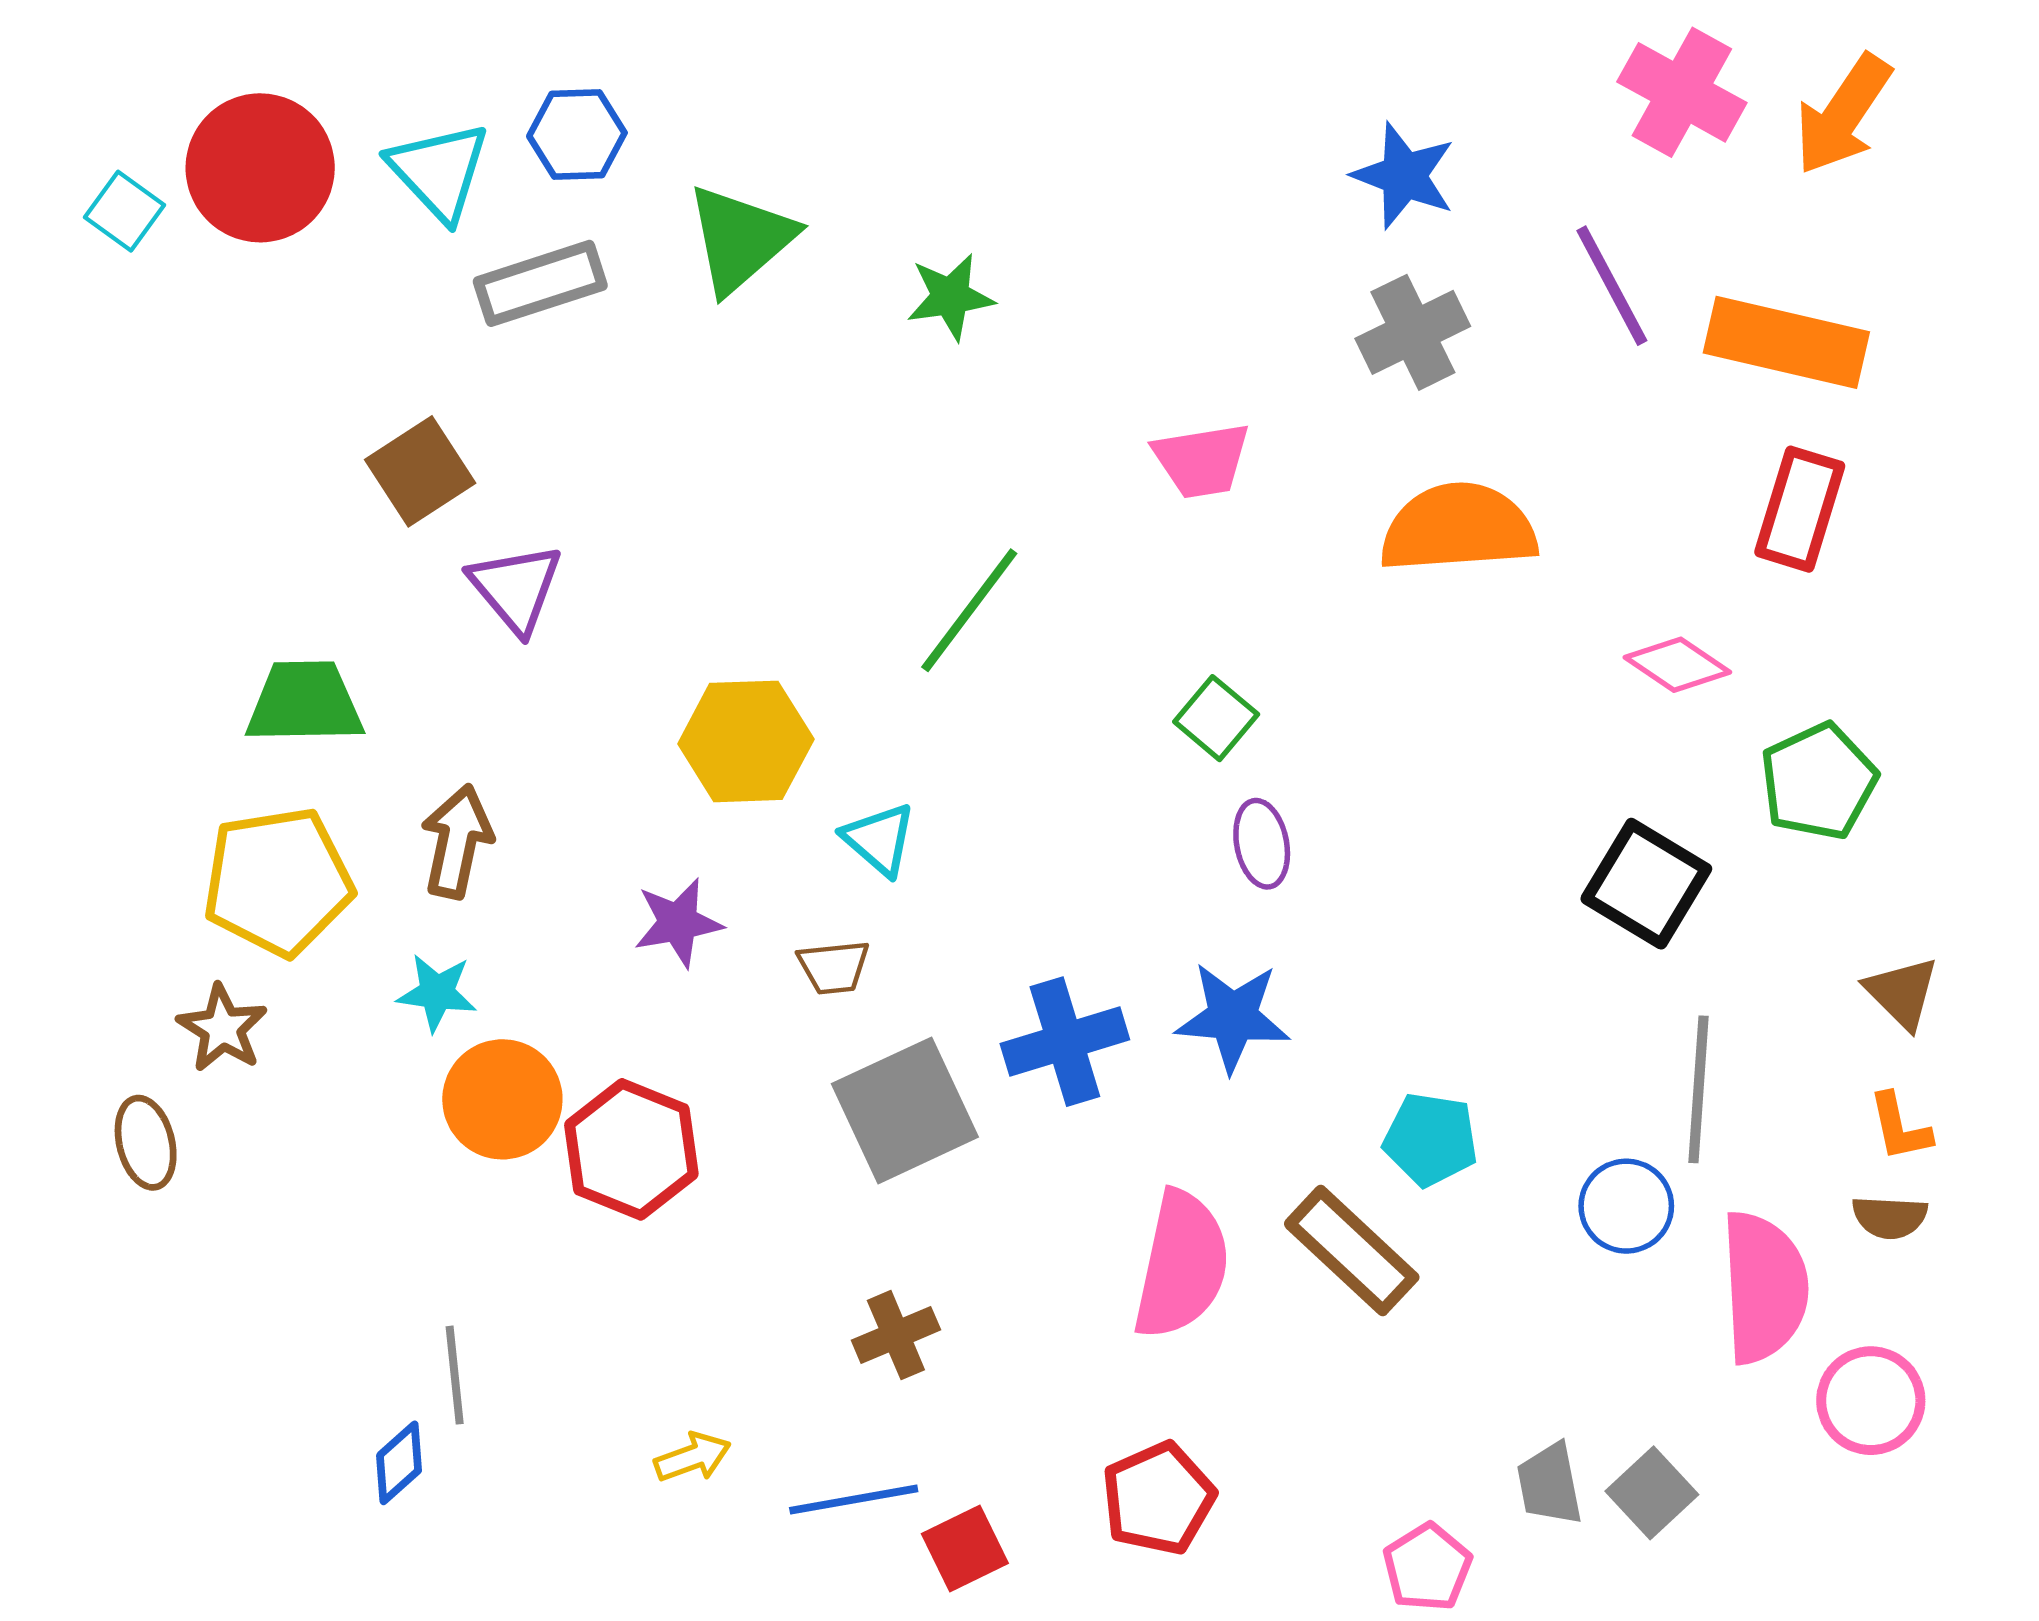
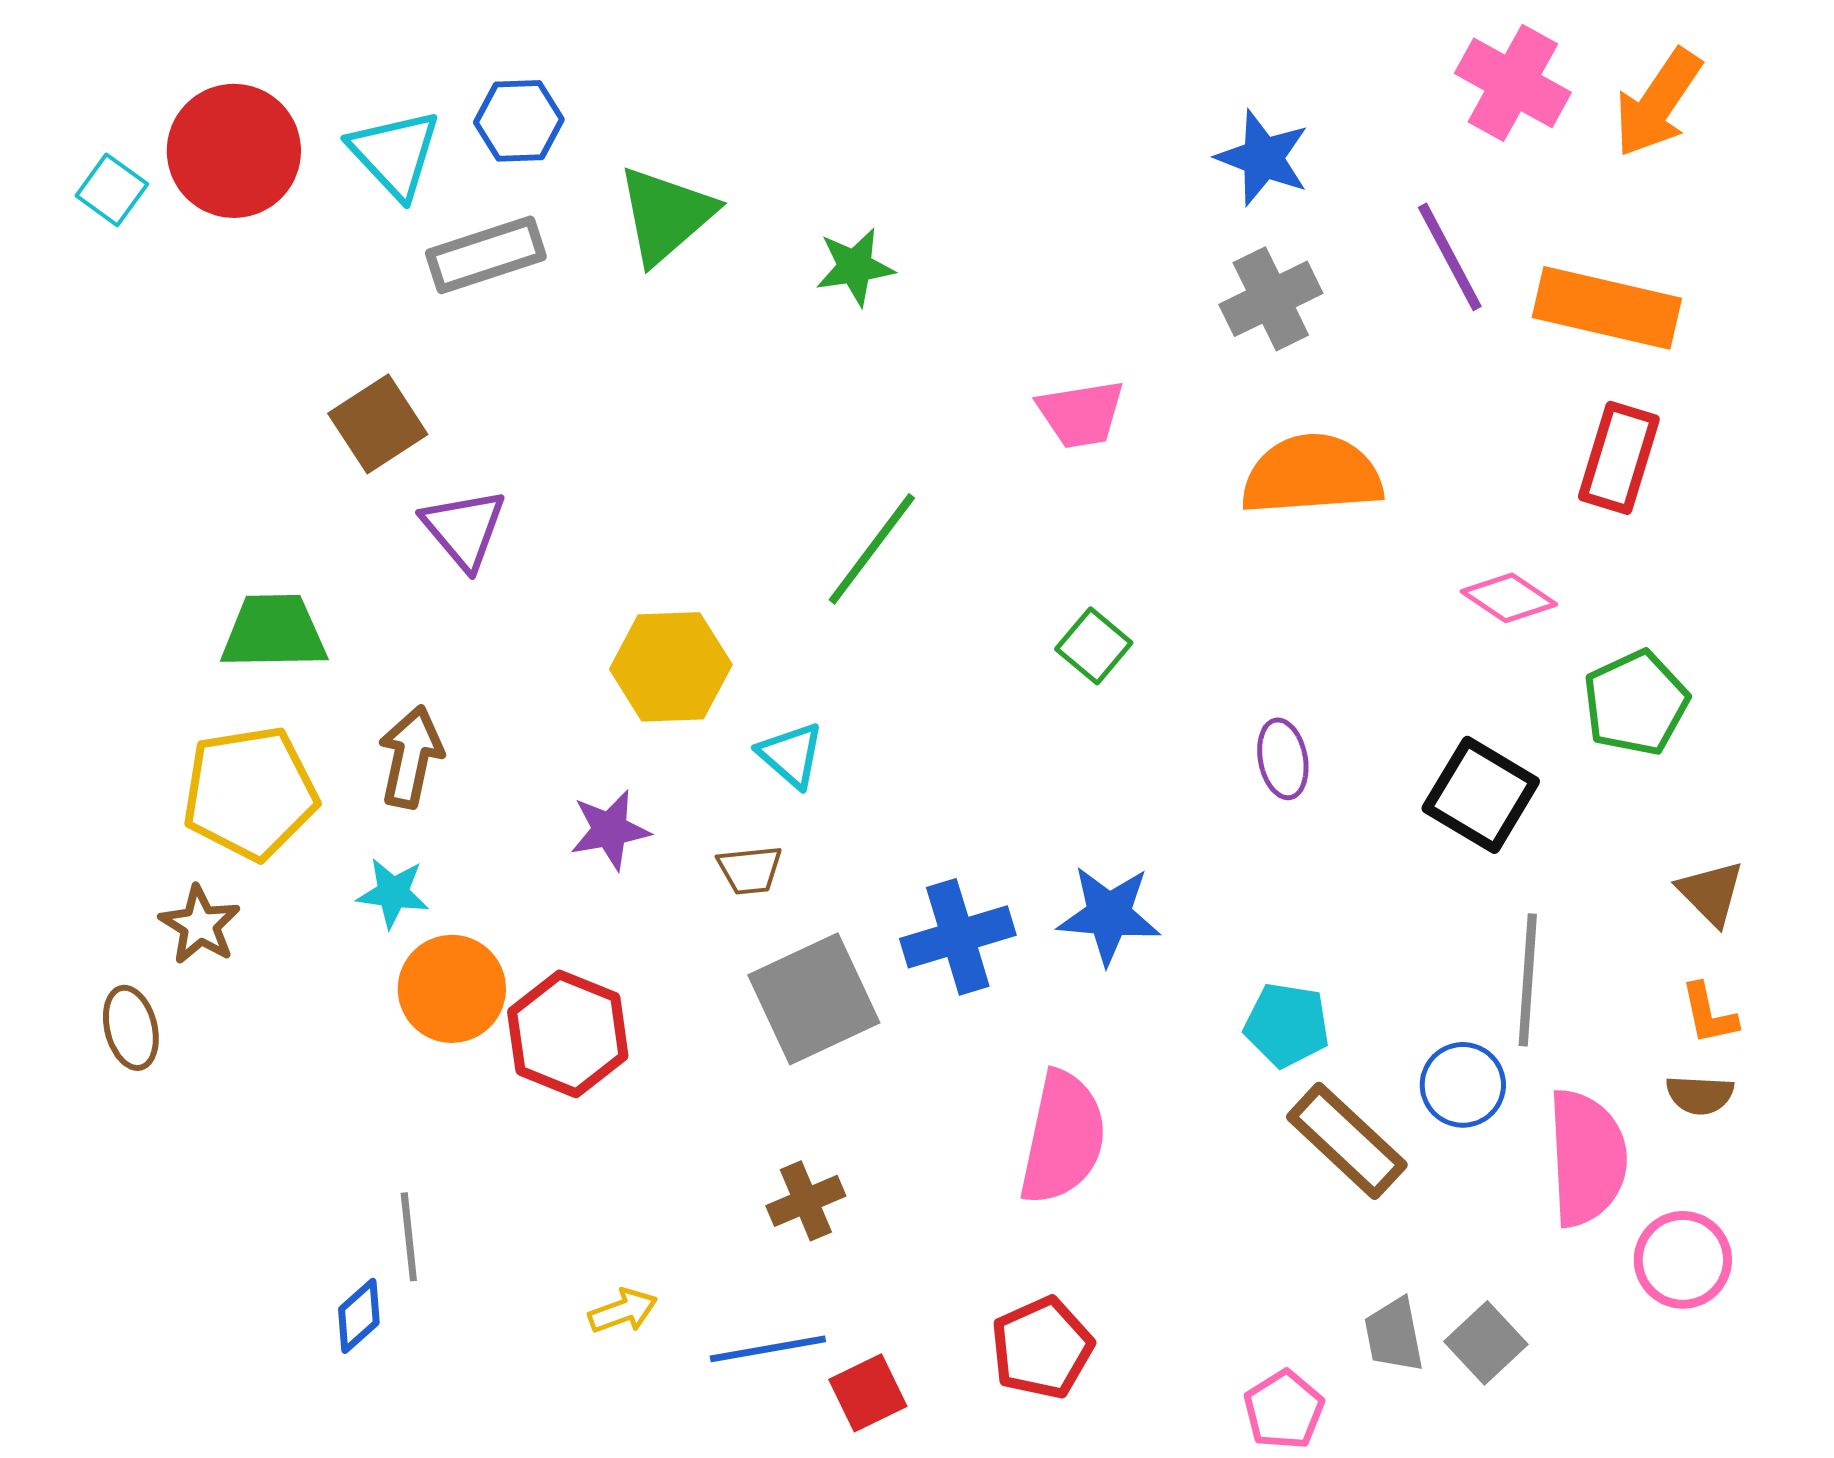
purple ellipse: (1262, 844) -> (1283, 759), moved
brown rectangle: (1352, 1251) -> (1347, 1141), moved

